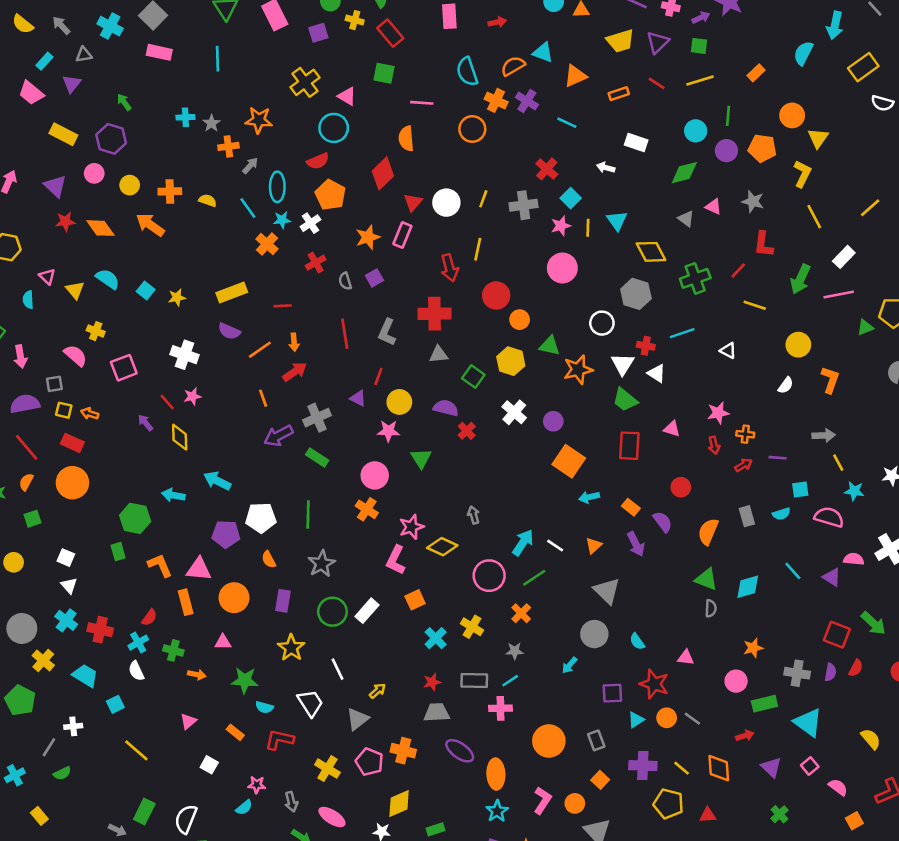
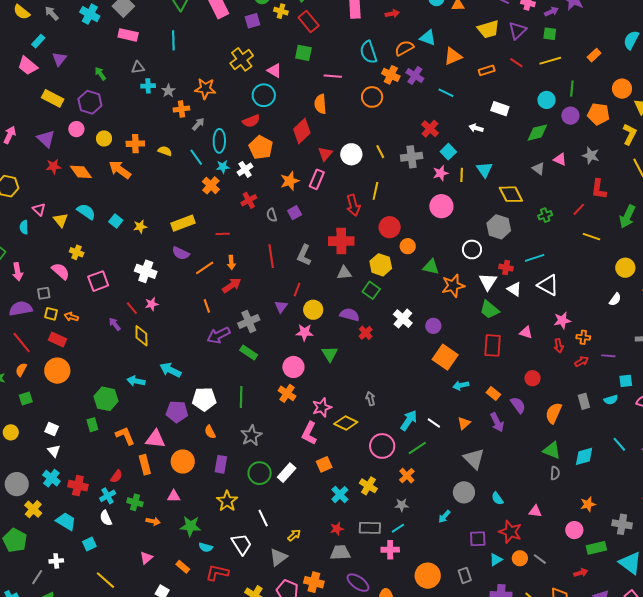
gray triangle: (84, 55) -> (138, 67), moved
yellow line: (483, 199) -> (380, 152), turned -48
green cross: (695, 278) -> (545, 215), size x0.6
white triangle: (728, 351) -> (548, 285), moved, size x1.6
yellow hexagon: (511, 361) -> (381, 265), moved
purple triangle: (358, 398) -> (281, 307), turned 40

